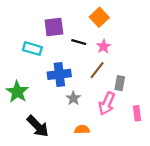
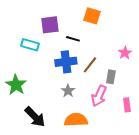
orange square: (99, 17) -> (92, 16), turned -30
pink star: (104, 46) -> (125, 53), moved
blue cross: (59, 74) -> (66, 62), moved
orange semicircle: (82, 129) -> (76, 120), size x1.6

